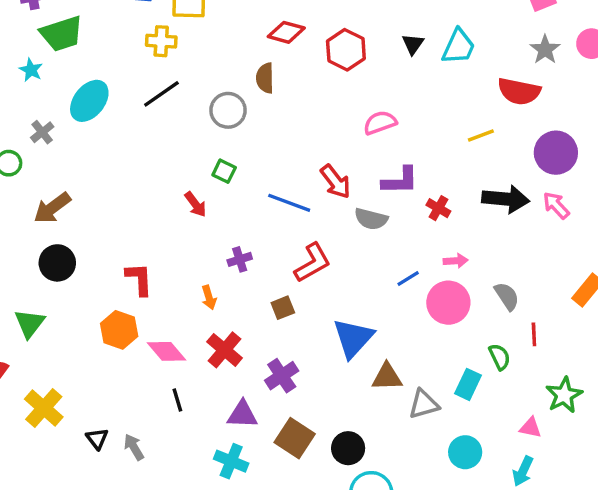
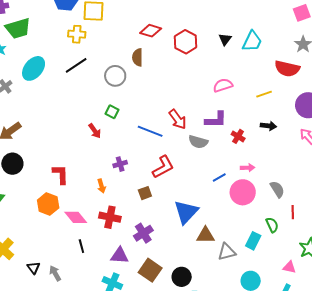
pink semicircle: (380, 123) -> (223, 85), moved
black arrow: (506, 199) -> (268, 126), moved, size x0.6
red cross: (224, 350) -> (110, 217), turned -30

